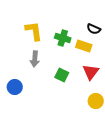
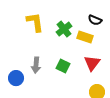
green cross: (63, 38) -> (64, 29), turned 35
gray arrow: (35, 59) -> (36, 65), moved

